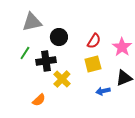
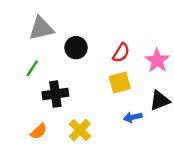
black cross: (46, 61) -> (55, 94), moved
yellow cross: (62, 79) -> (80, 130), moved
orange semicircle: (39, 100) -> (39, 131), moved

